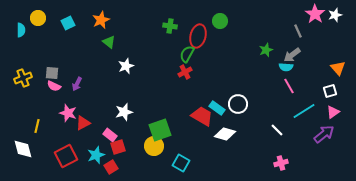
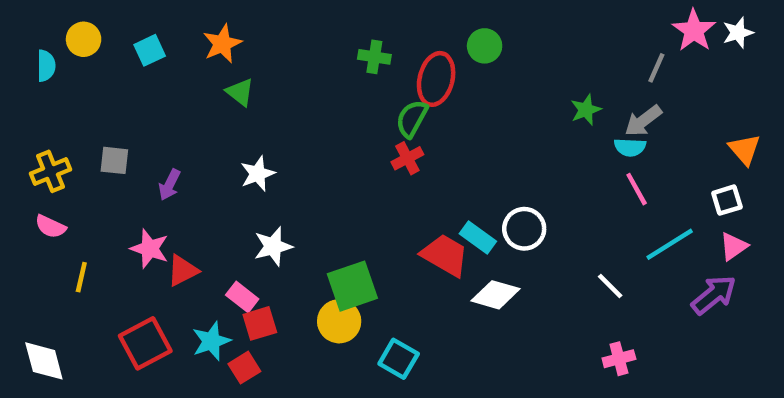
gray line: (298, 31) -> (656, 68), turned 48
white star: (126, 66) -> (258, 174), moved
pink semicircle: (54, 86) -> (51, 227), moved
white diamond: (23, 149) -> (44, 361), moved

